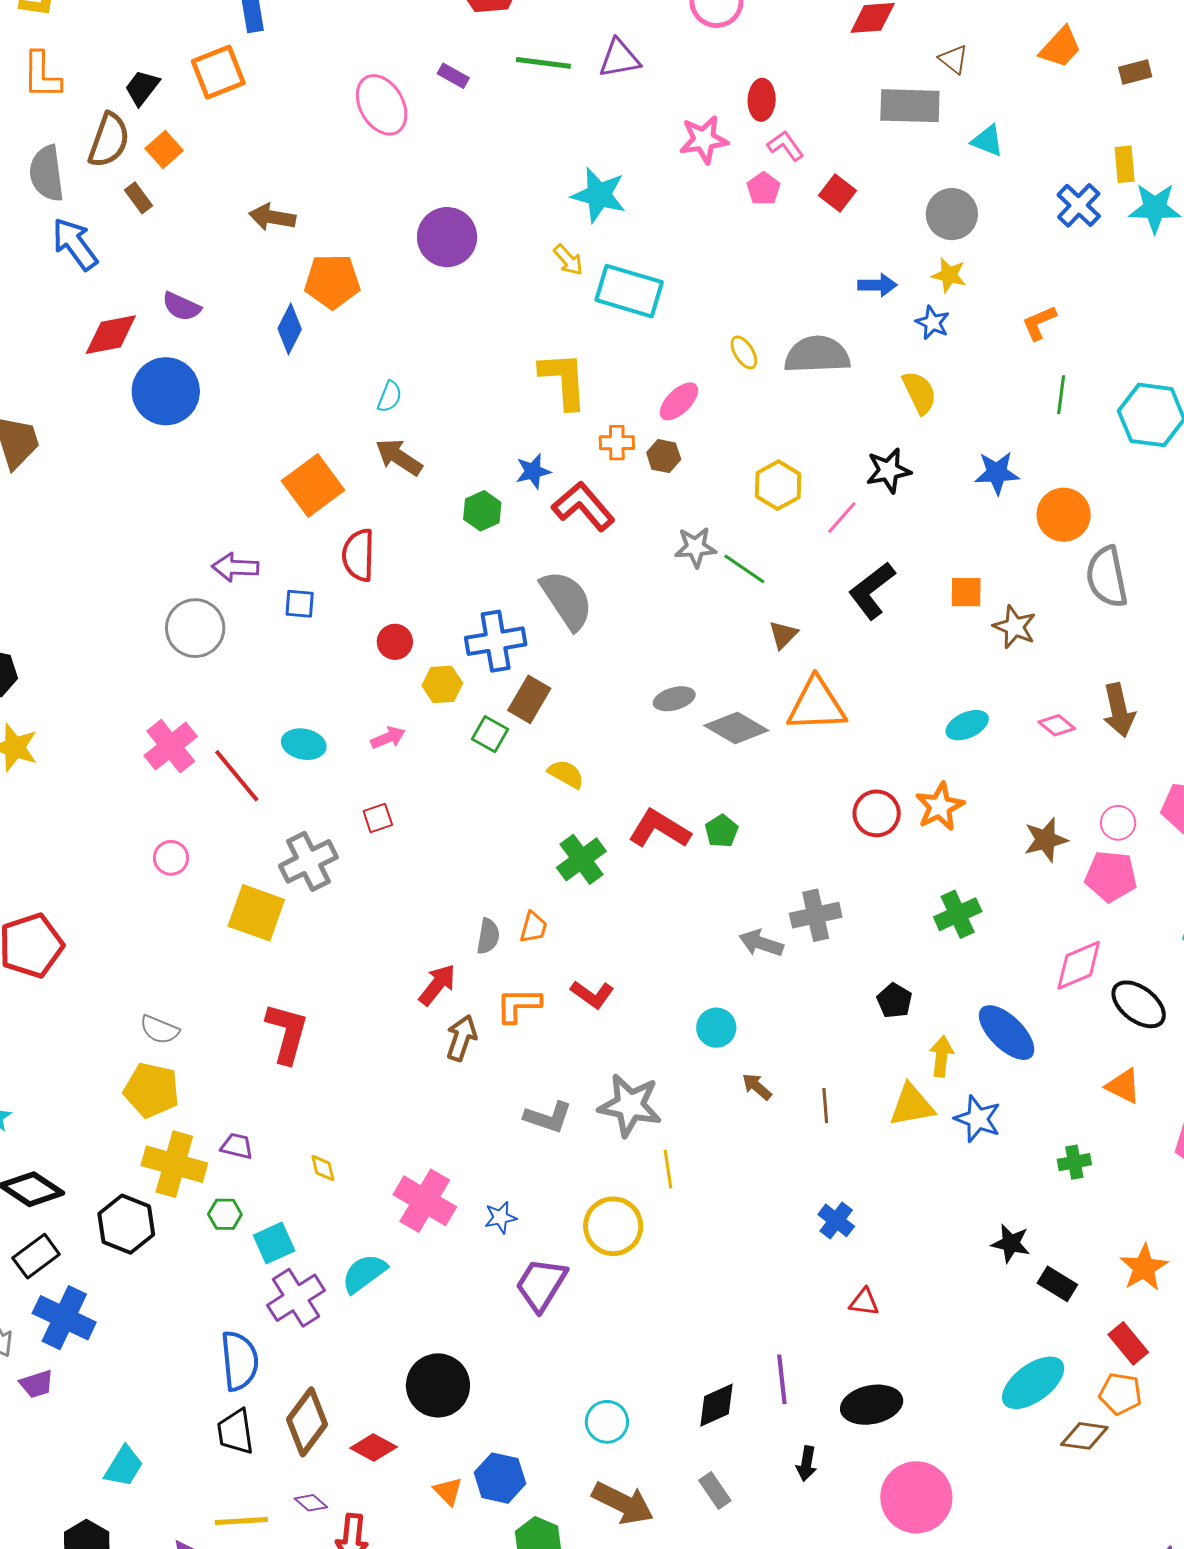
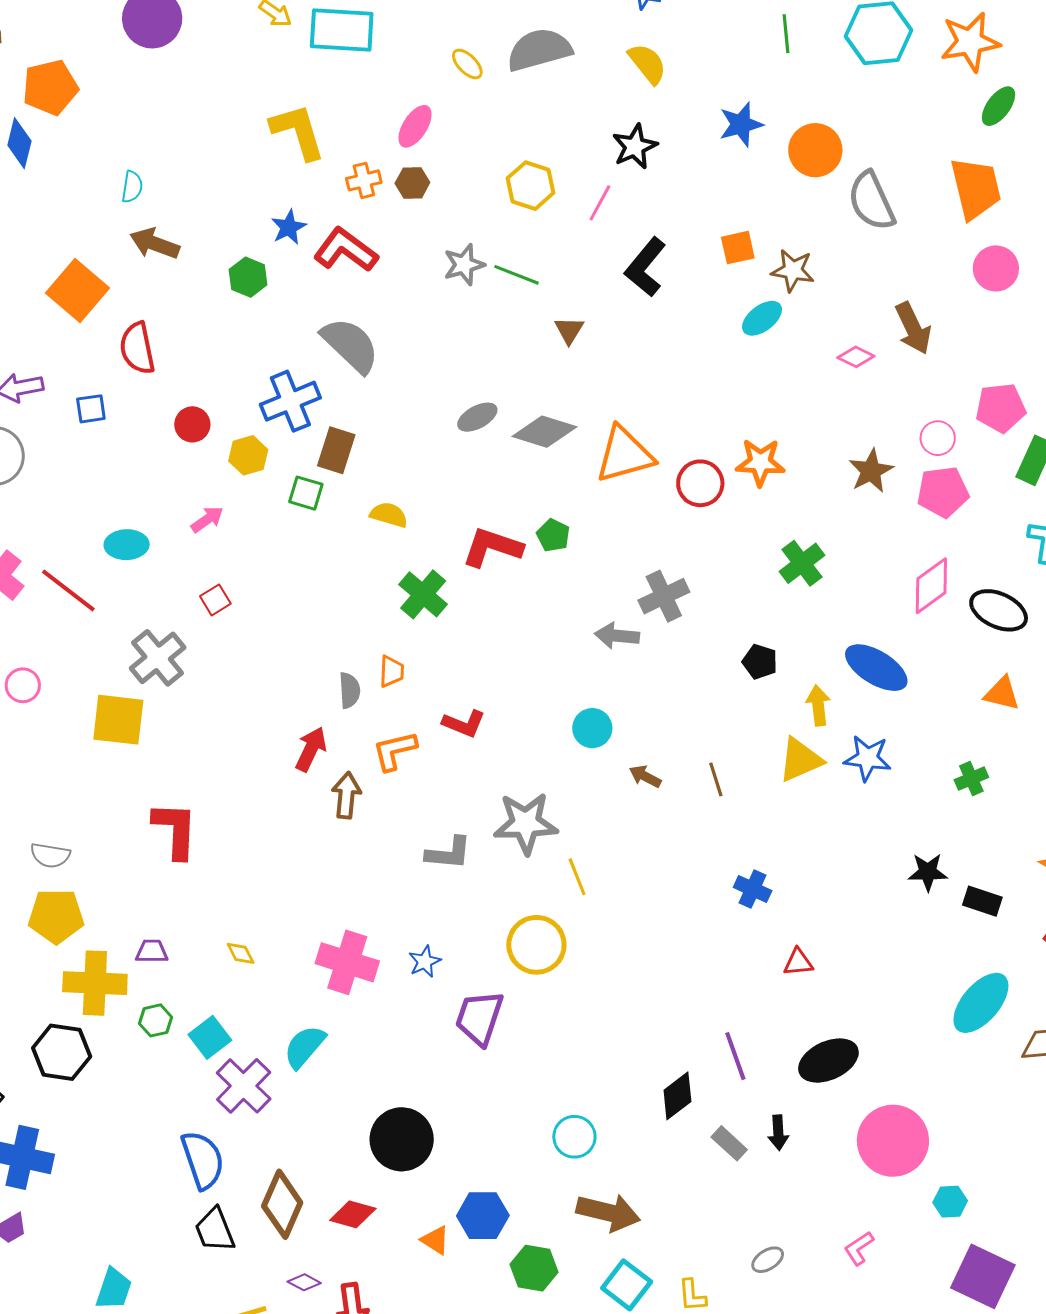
orange triangle: (816, 705) -> (625, 455), moved
cyan ellipse: (967, 725) -> (762, 318), moved
orange star: (940, 807) -> (760, 462), turned -30
gray rectangle: (715, 1490) -> (729, 1143), moved

